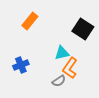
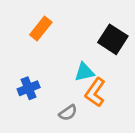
gray semicircle: (59, 81) -> (68, 113), moved

